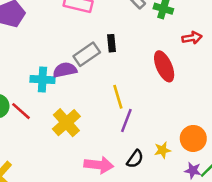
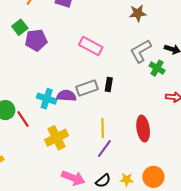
red ellipse: (164, 66) -> (143, 129), moved

